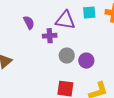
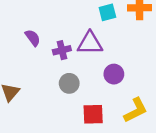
purple triangle: (65, 20) -> (90, 43), moved
gray circle: (67, 56) -> (69, 83), moved

